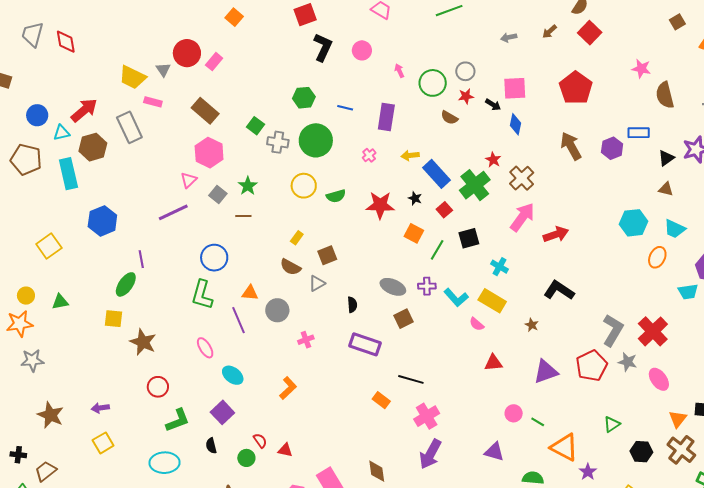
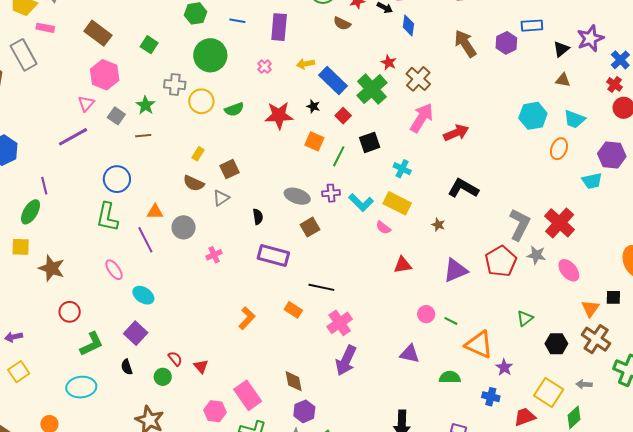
gray cross: (278, 142) -> (175, 85), moved
orange L-shape: (288, 388) -> (247, 318), moved
red triangle: (285, 450) -> (201, 366), turned 42

